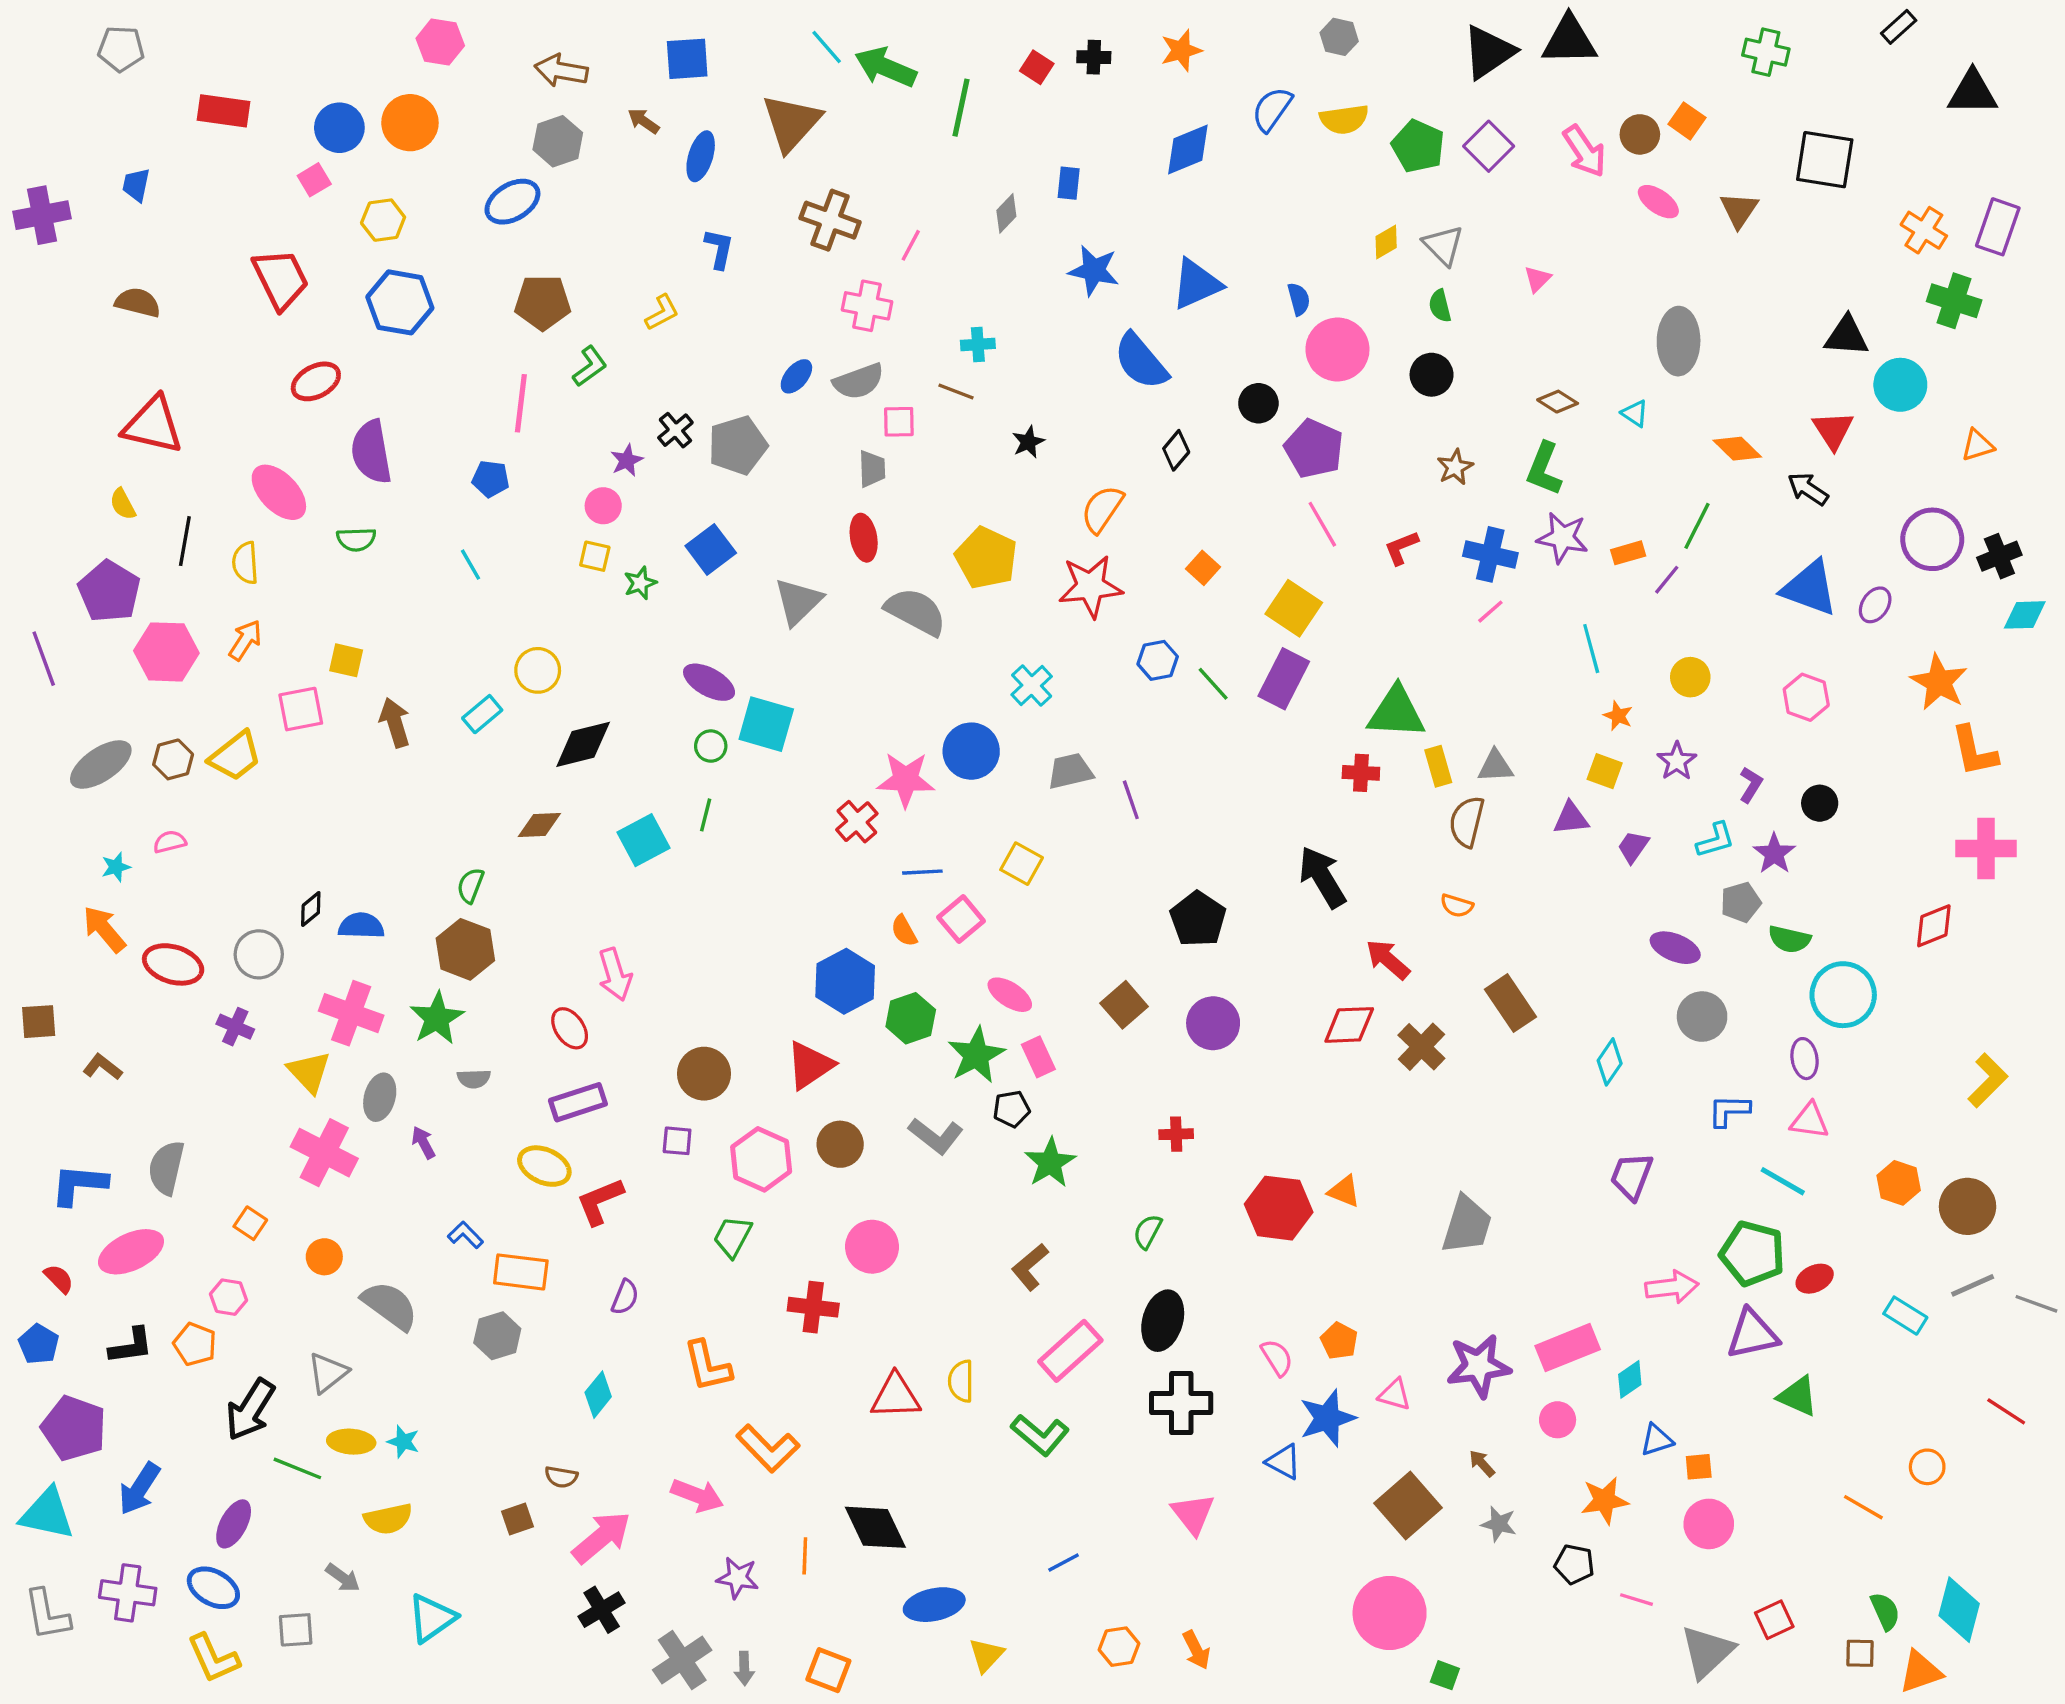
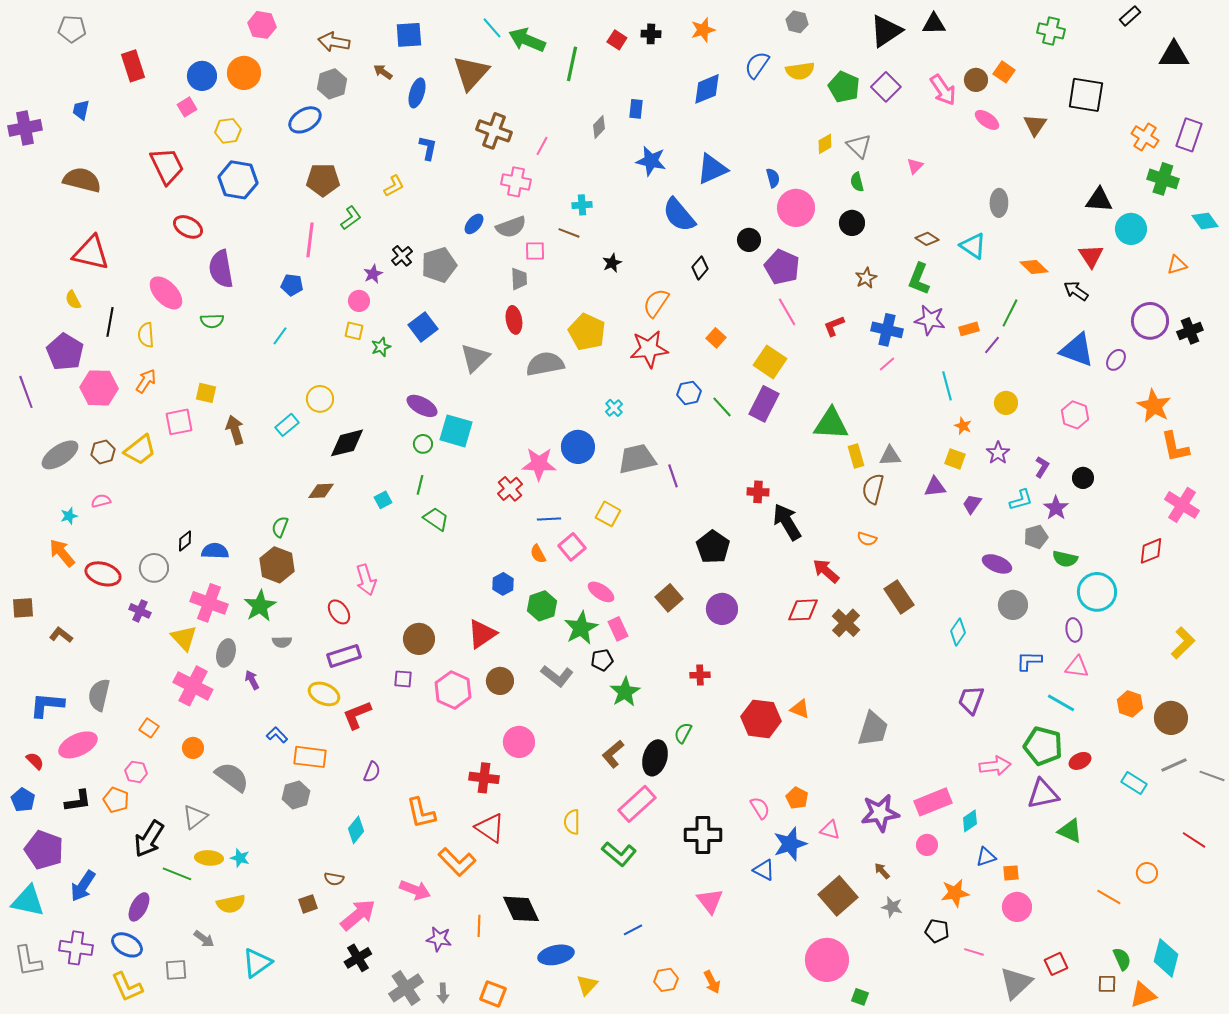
black triangle: (1569, 40) -> (934, 24), size x0.7
red rectangle: (223, 111) -> (133, 66), turned 64
brown semicircle: (138, 302) -> (82, 180), size x1.4
gray ellipse: (1679, 341) -> (999, 203), size x0.7
red ellipse: (316, 381) -> (188, 227), turned 56
cyan triangle: (1635, 413) -> (973, 246), size x1.6
cyan line: (470, 565) -> (280, 336), turned 66
gray semicircle: (916, 612) -> (545, 364), turned -39
cyan diamond: (2025, 615) -> (1205, 221), moved, turned 56
cyan cross: (1032, 686) -> (614, 408), size x0.7
gray trapezoid: (1070, 771) -> (637, 459), size x1.4
red cross: (1361, 773) -> (758, 492), moved
cyan square: (644, 840) -> (383, 500), size x0.6
pink cross: (1986, 849) -> (1182, 505), turned 32
blue hexagon: (845, 981) -> (503, 584), size x0.6
green trapezoid: (733, 1237) -> (436, 519), moved, turned 96
black ellipse: (1163, 1321) -> (655, 758), moved
red triangle: (896, 1396) -> (490, 828), moved, turned 36

